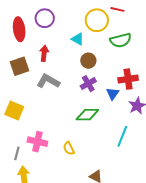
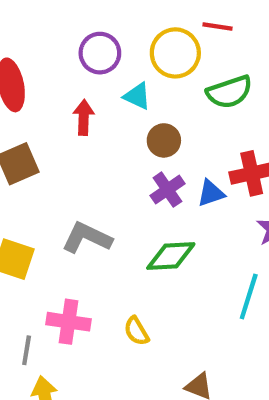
purple circle: (45, 18) -> (100, 53), moved
red arrow: (44, 53) -> (84, 117), moved
gray L-shape: (48, 81) -> (87, 238), moved
blue triangle: (113, 94) -> (211, 193), moved, turned 40

